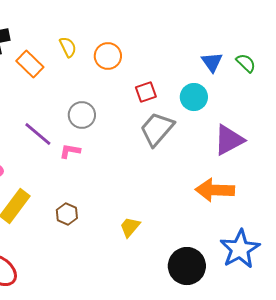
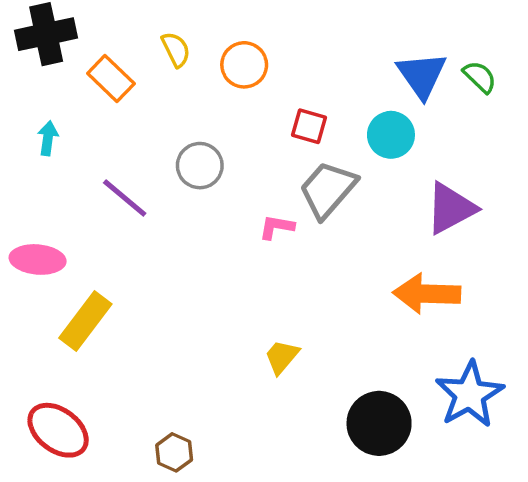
blue triangle: (212, 62) -> (422, 75), size x1.4
red square: (146, 92) -> (309, 126), turned 35
pink L-shape: (70, 151) -> (277, 227), moved
brown hexagon: (67, 214) -> (174, 452), moved

